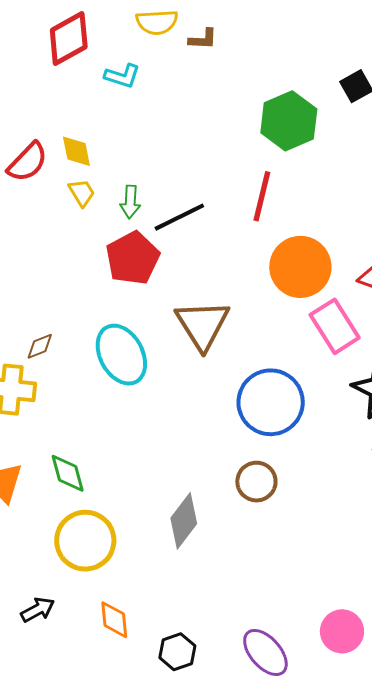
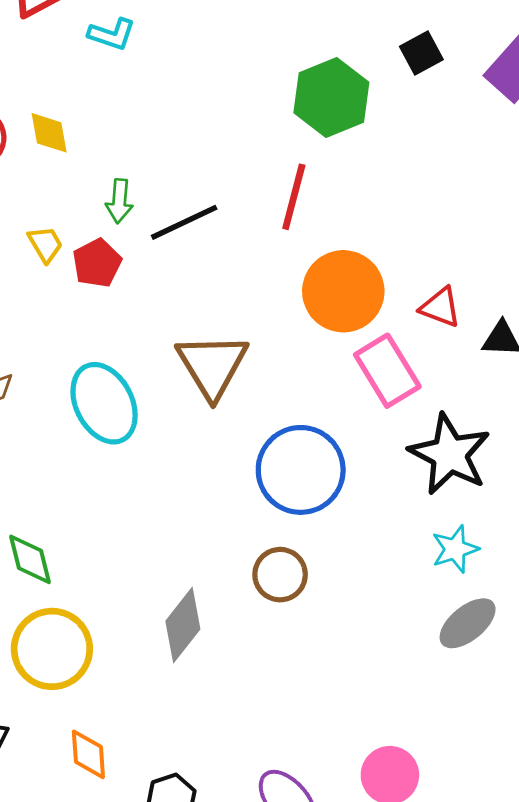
yellow trapezoid: (82, 193) -> (45, 244), moved
red pentagon: (133, 258) -> (97, 263), moved, size x0.7

